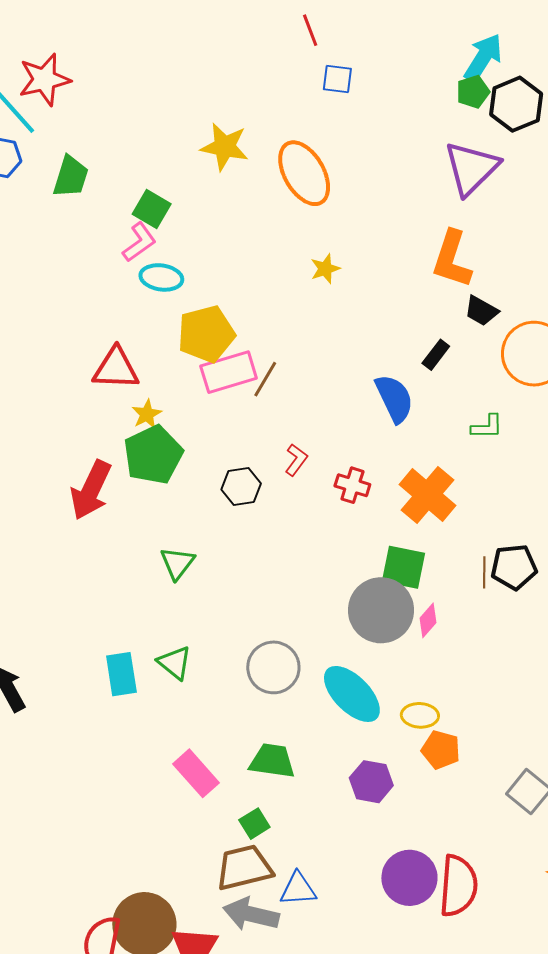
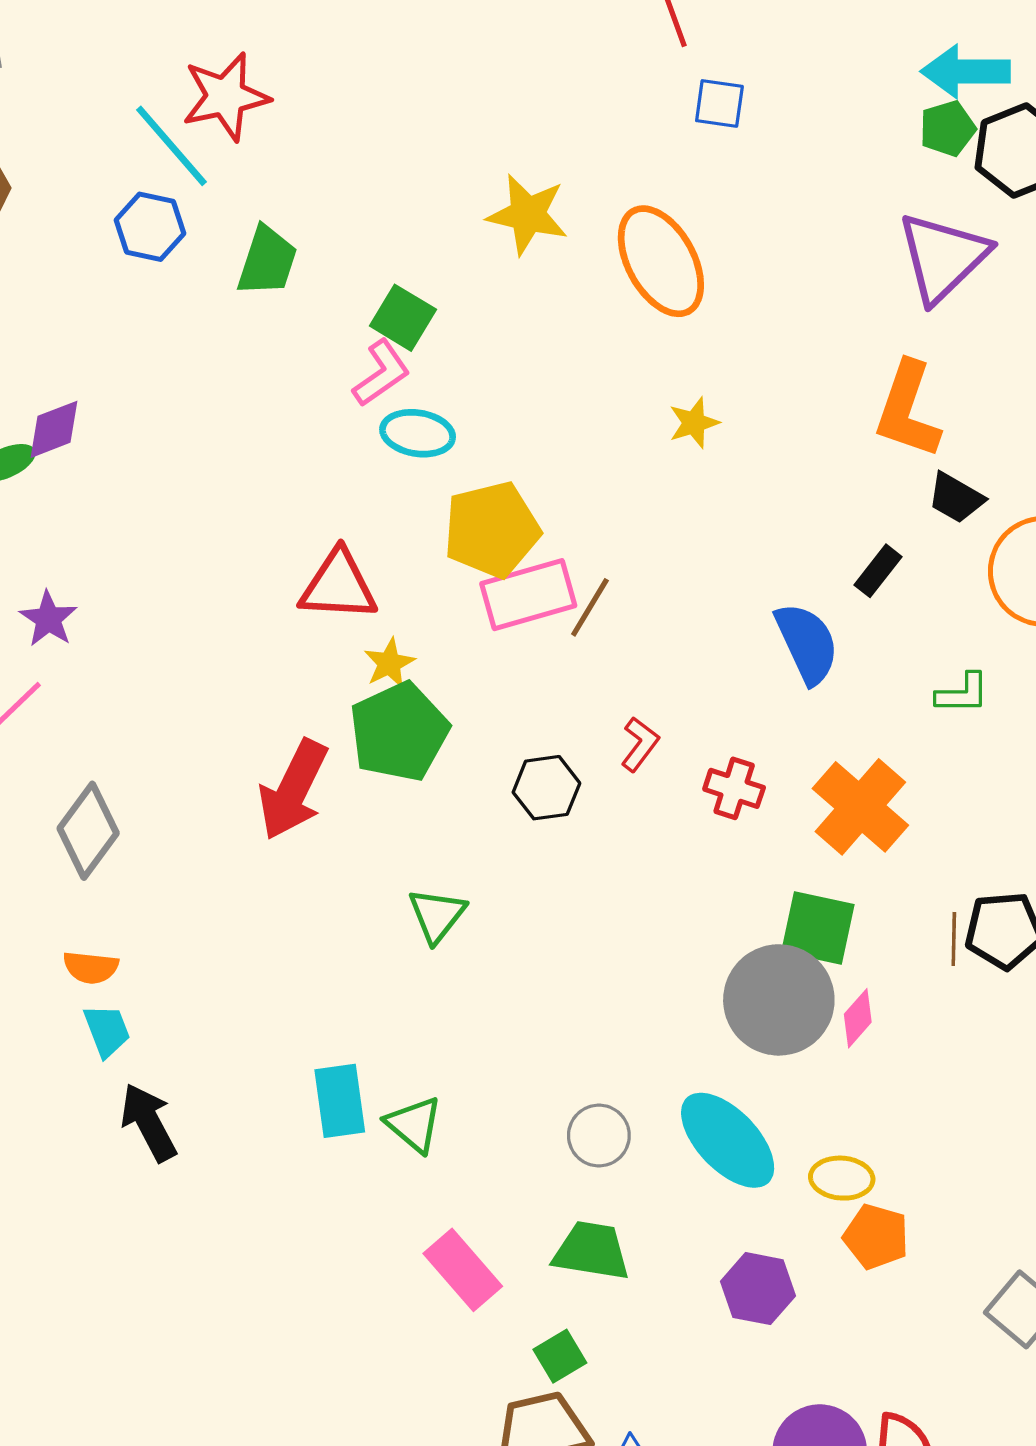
cyan arrow: (483, 58) -> (966, 71), turned -123
green triangle: (175, 663) -> (414, 1124), moved
gray circle: (273, 667) -> (599, 1136), moved, size x0.7

